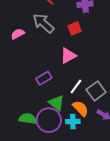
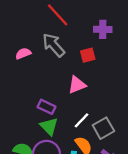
purple rectangle: (44, 78) -> (46, 107), turned 49
green triangle: (56, 103) -> (49, 126), moved

